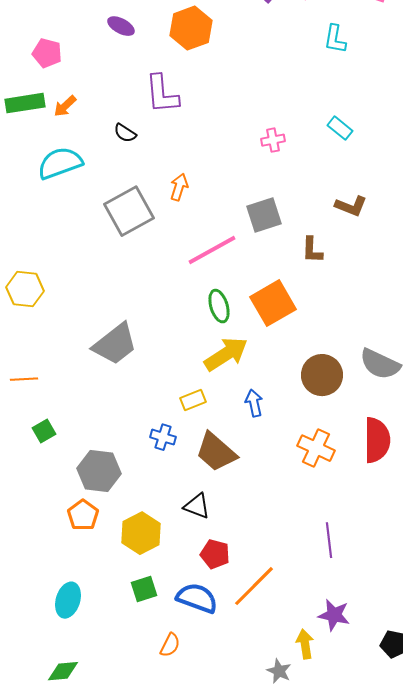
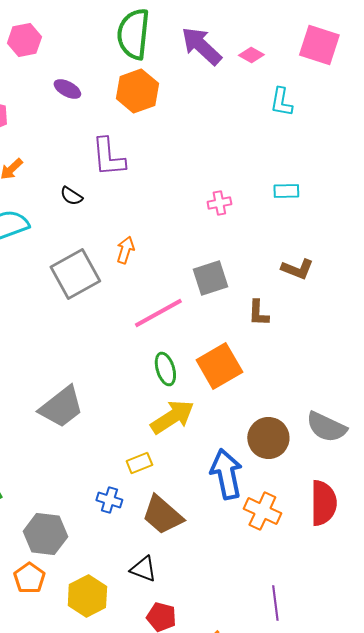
cyan rectangle: (340, 128) -> (286, 191), turned -40
blue arrow: (254, 403) -> (226, 474), moved, size x1.8

